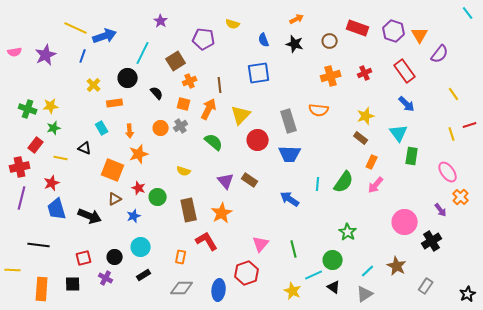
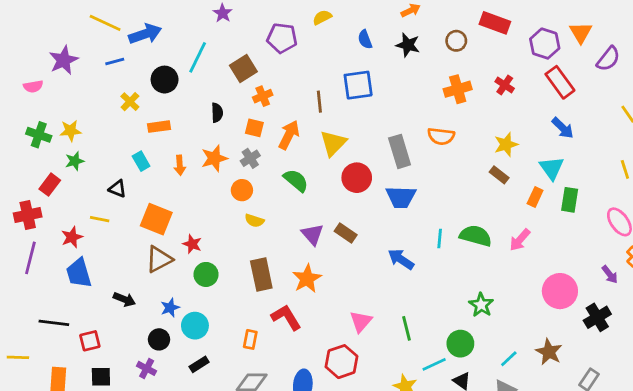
yellow semicircle: (233, 24) -> (322, 17), turned 136
purple hexagon: (394, 31) -> (545, 44), moved
pink semicircle: (15, 52) -> (33, 86), moved
blue line: (83, 56) -> (115, 62), turned 56
red cross: (365, 73) -> (505, 85), turned -32
black circle: (128, 78) -> (165, 80), moved
brown line: (220, 85) -> (319, 102), moved
black semicircle: (157, 93) -> (217, 113), turned 40
orange circle: (161, 128) -> (242, 190), moved
orange star: (139, 154) -> (214, 158), moved
yellow line: (61, 158) -> (100, 219), moved
orange rectangle: (372, 162) -> (535, 197), moved
green semicircle: (344, 182) -> (476, 236), turned -110
green circle: (158, 197) -> (206, 274), moved
brown triangle: (115, 199) -> (159, 259), size x1.5
black arrow: (90, 216) -> (124, 299), moved, size x0.7
blue star: (134, 216) -> (170, 308), moved
red square: (84, 258) -> (90, 341), moved

